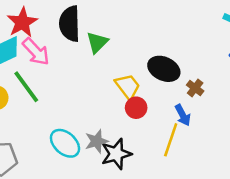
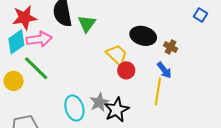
red star: (22, 22) -> (25, 18), turned 30
pink arrow: (36, 52) -> (39, 39), turned -45
cyan ellipse: (65, 143) -> (74, 108), turned 40

